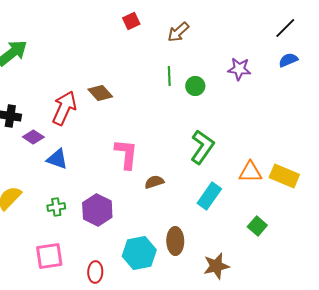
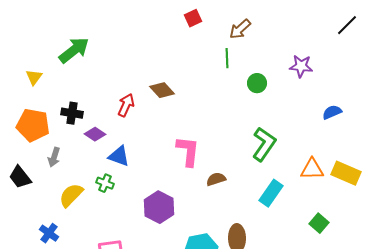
blue semicircle: (288, 60) -> (332, 112), moved
green line: (169, 76) -> (227, 58), moved
red arrow: (64, 108) -> (126, 105), size x0.7
green cross: (56, 207) -> (105, 183), moved, turned 30

